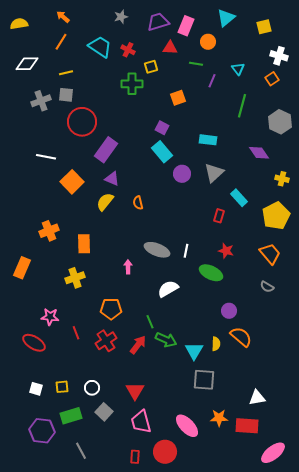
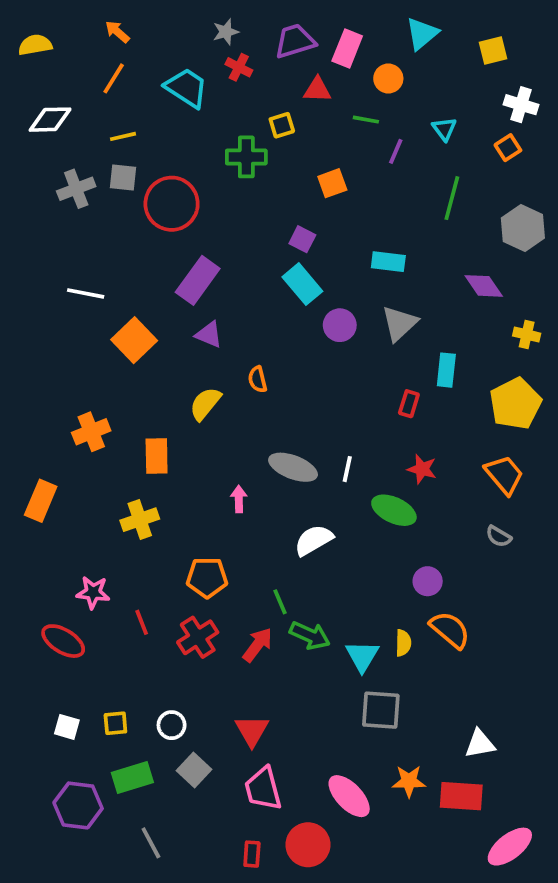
red cross: (128, 50) -> (239, 67), moved
red circle: (82, 122) -> (172, 204), moved
cyan rectangle: (239, 198) -> (446, 370), turned 48
yellow semicircle: (105, 202) -> (205, 404), moved

